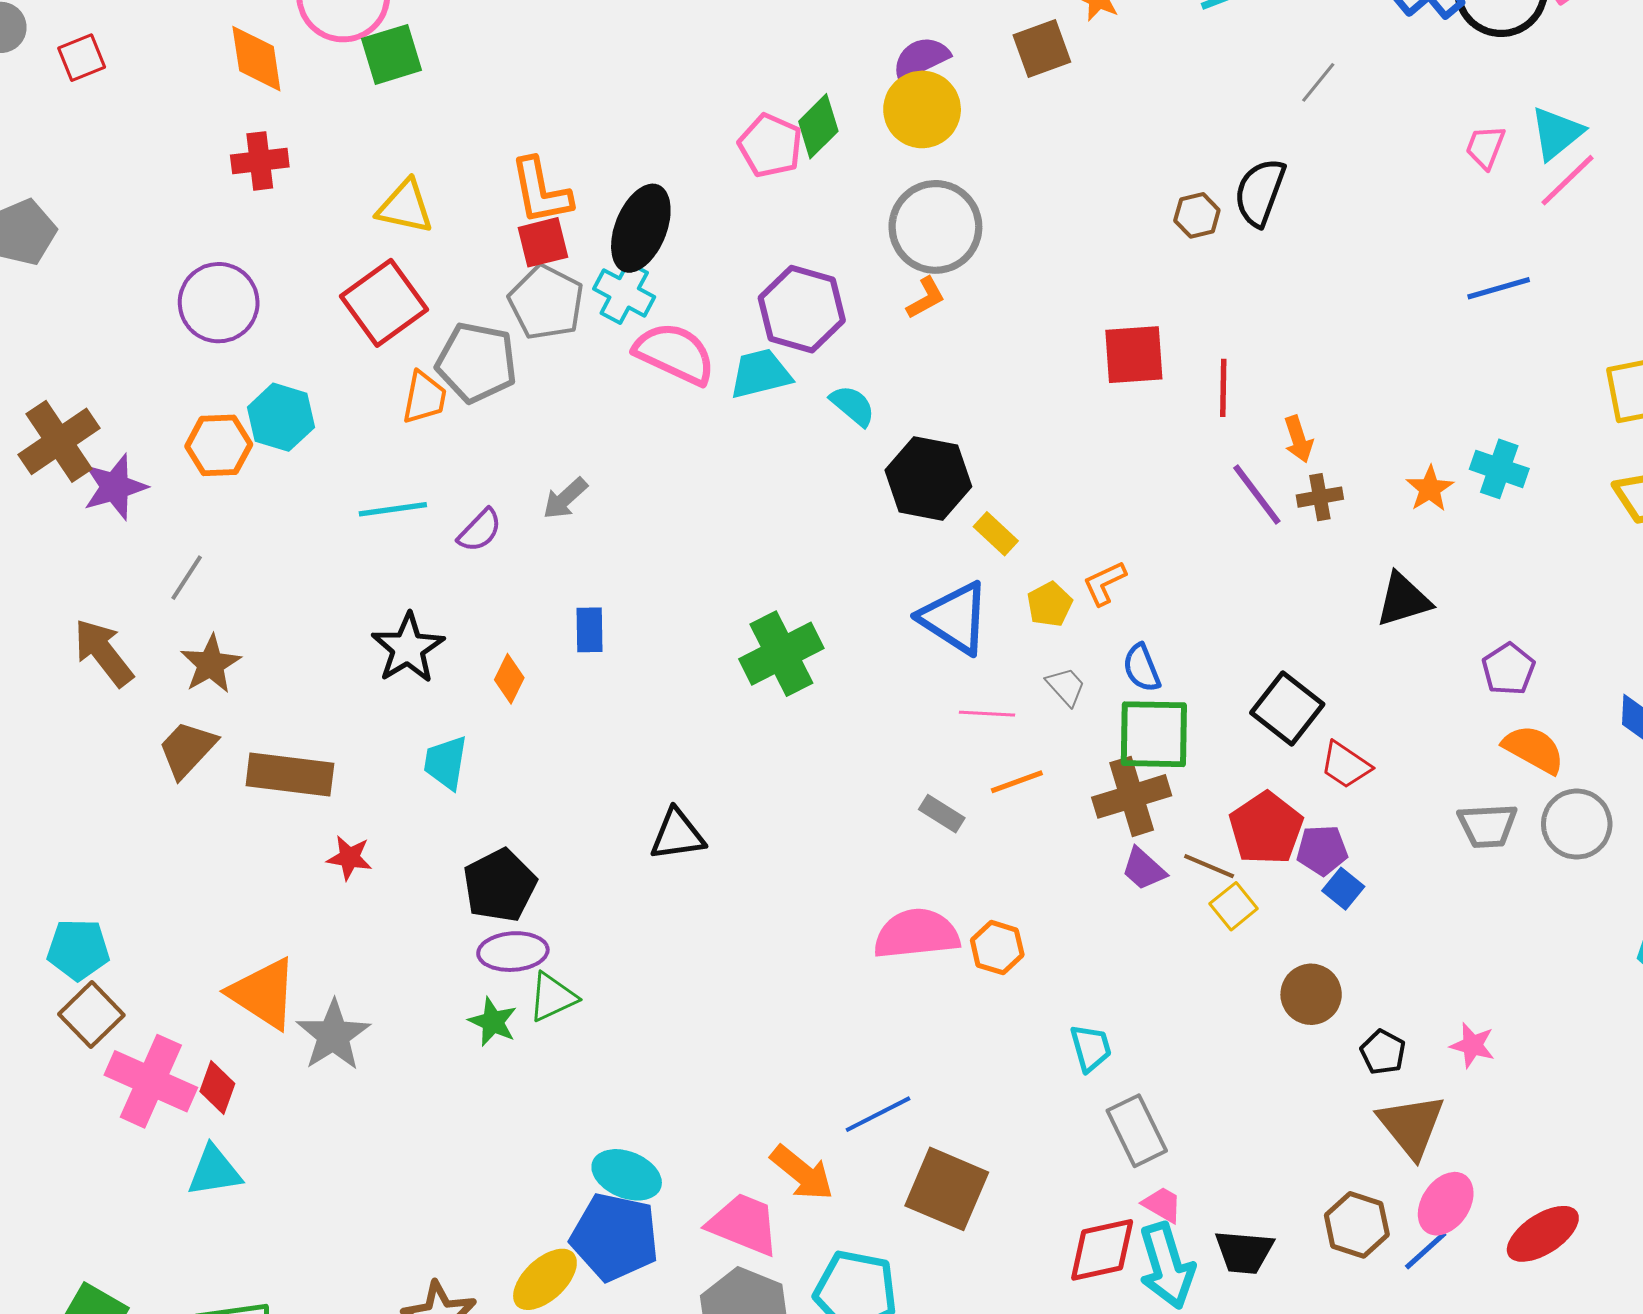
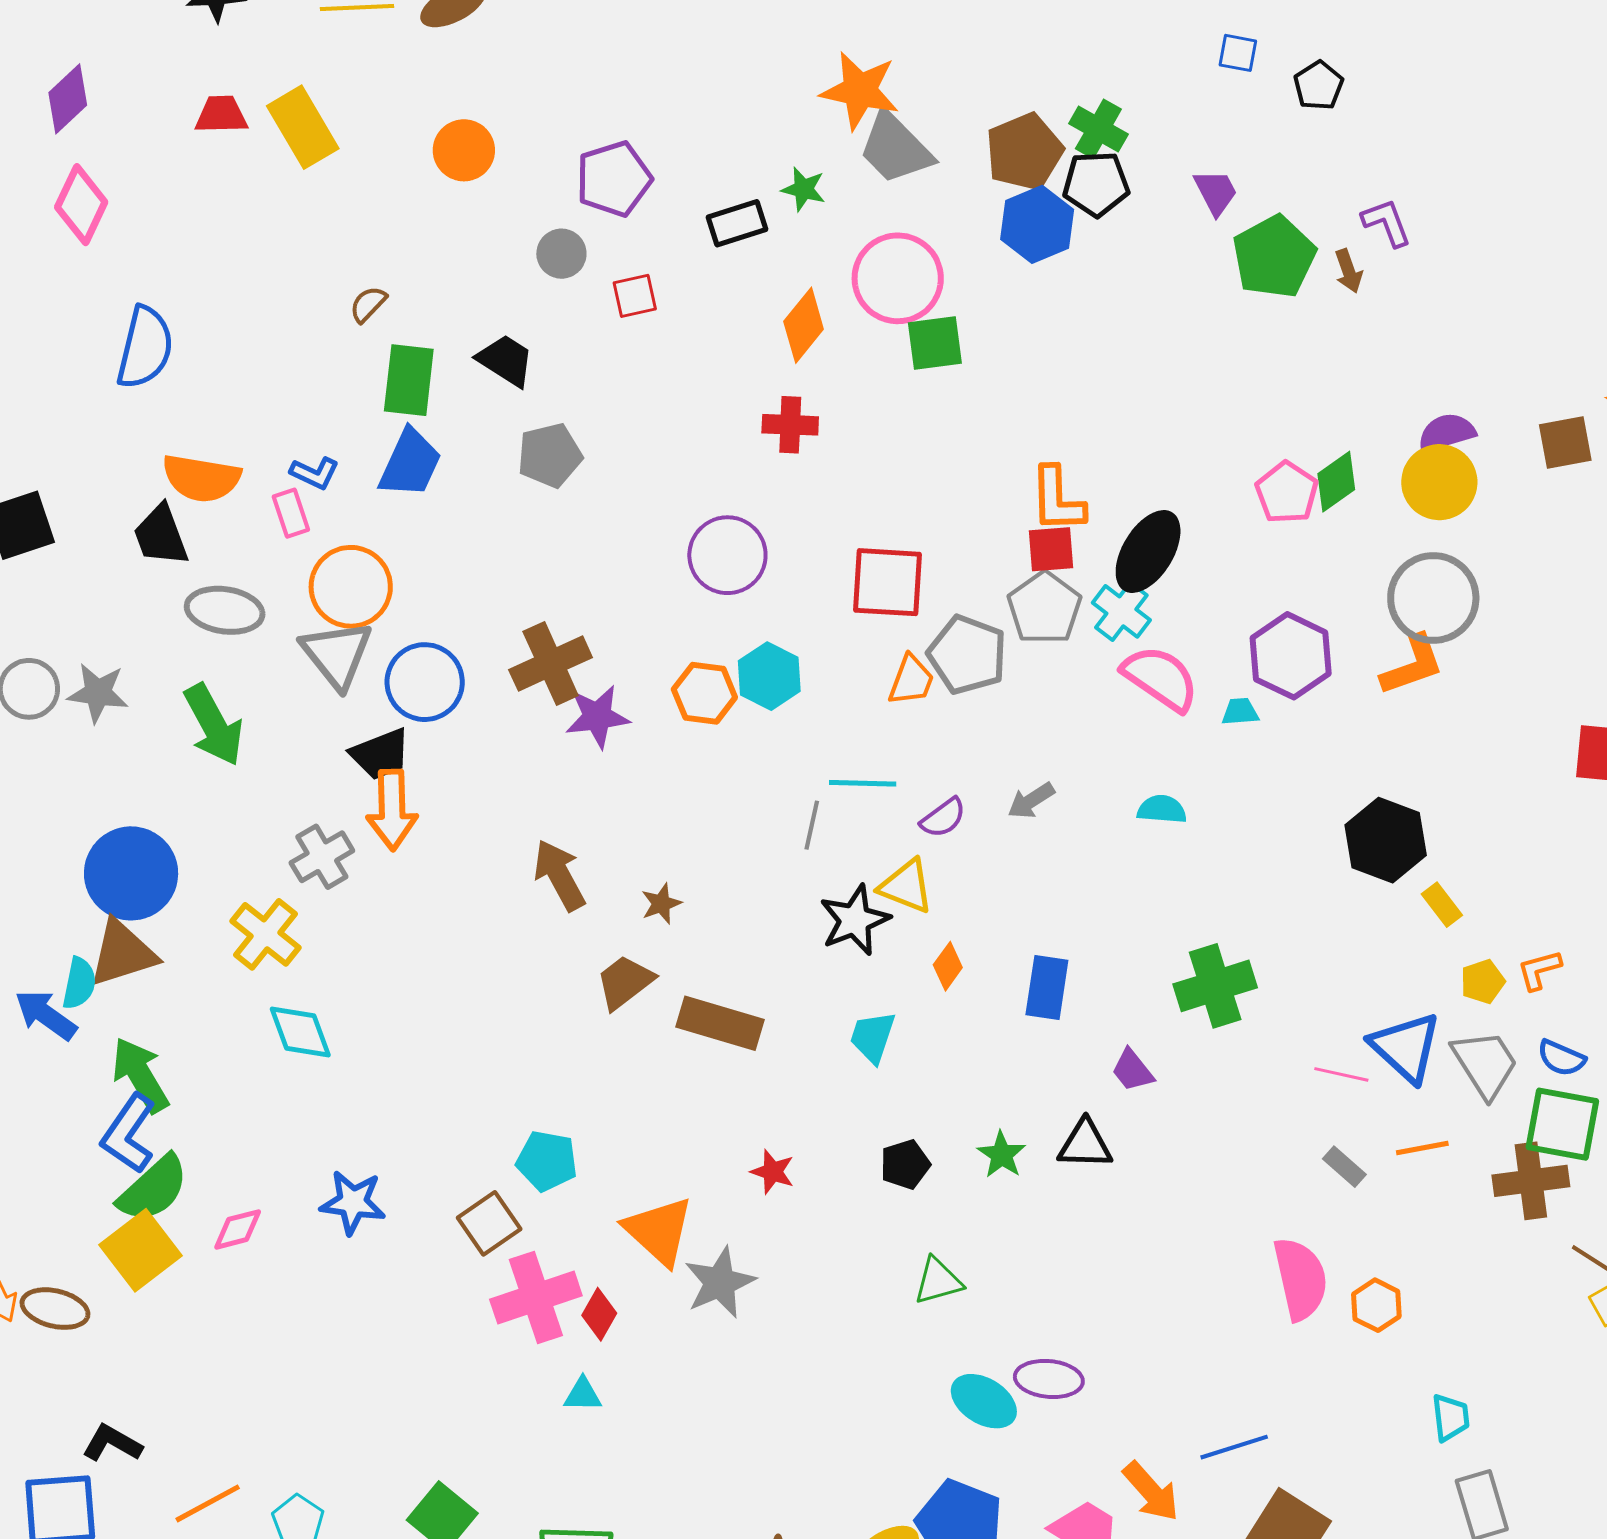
orange diamond: (256, 59) -> (804, 325), turned 38
yellow triangle: (405, 207) -> (906, 886), moved
orange L-shape: (926, 298) -> (1412, 665), size x1.6
red square: (384, 303) -> (887, 582), turned 30
cyan trapezoid: (760, 374) -> (1240, 712), size x0.6
cyan semicircle: (853, 406) -> (1162, 809), moved, turned -45
gray line: (187, 578) -> (812, 825), moved, turned -30
blue triangle: (955, 618) -> (1406, 1047), moved
blue rectangle: (590, 630) -> (1047, 988), moved, size x1.4
brown star: (211, 664) -> (661, 904), size x0.7
blue semicircle: (1142, 668) -> (1561, 1058), turned -54
gray trapezoid: (1066, 686) -> (1485, 1064), size x1.8
pink line: (987, 714) -> (1341, 1074), moved
red star: (349, 858) -> (773, 1172), moved
purple trapezoid: (1144, 869) -> (1132, 1070), moved
black pentagon: (500, 885) -> (905, 1164), size x0.7
pink semicircle: (916, 934) -> (1300, 1279), turned 74
cyan pentagon: (78, 949) -> (547, 1161), moved
purple ellipse: (513, 952) -> (1049, 1379), moved
green star: (493, 1022) -> (1002, 1155), moved
pink cross: (151, 1081) -> (536, 1298), turned 38
cyan triangle: (214, 1171) -> (583, 1395), size x0.7
cyan ellipse: (627, 1175) -> (984, 1401), moved

